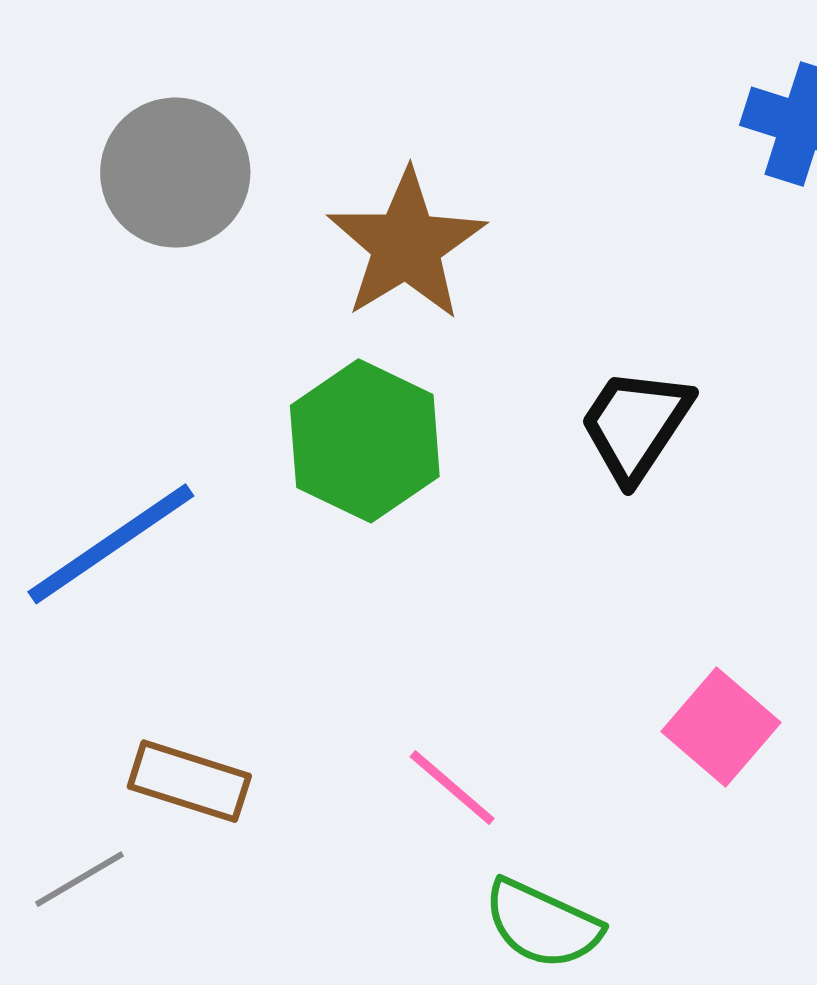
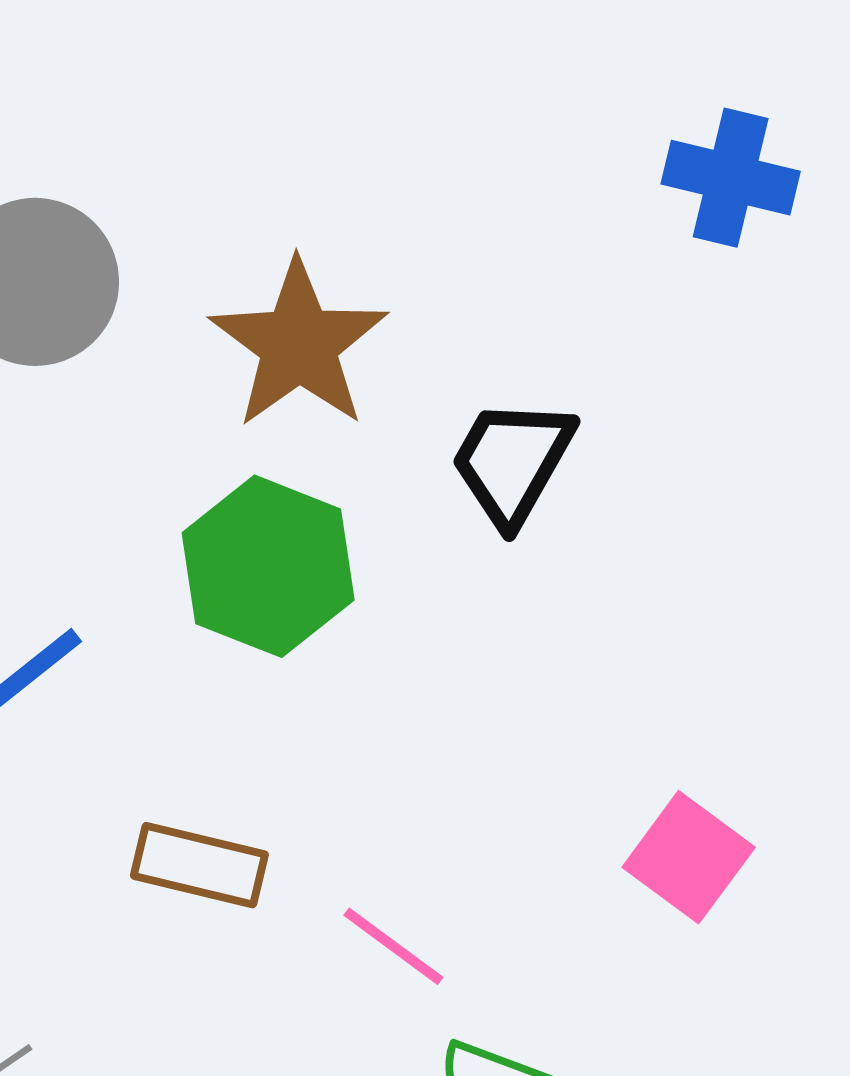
black trapezoid: (635, 424) -> (512, 462), moved
brown rectangle: (189, 781) -> (199, 865), moved

